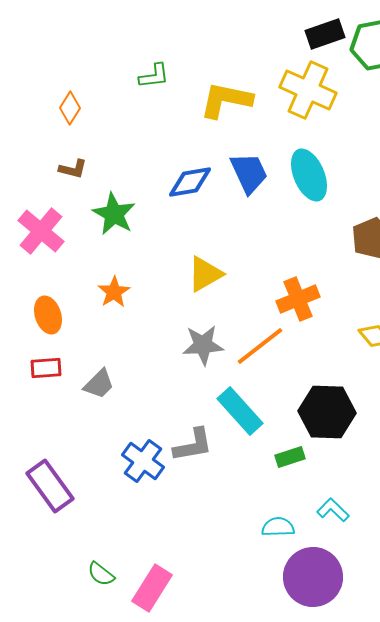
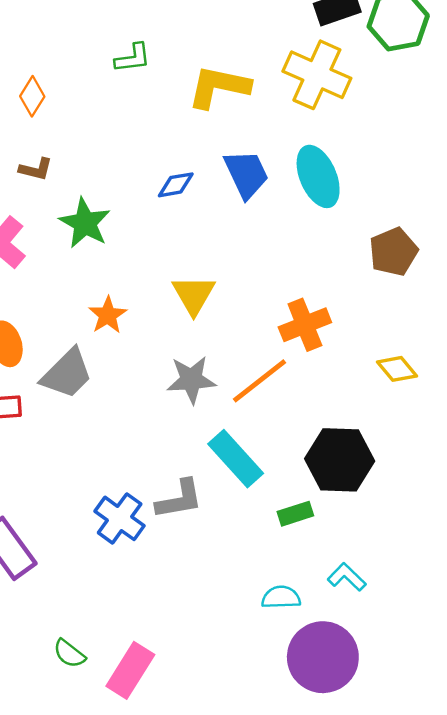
blue diamond: (190, 182) -> (176, 185), size x0.7
yellow triangle: (205, 274) -> (194, 295), turned -30
orange star: (114, 292) -> (108, 315), moved
gray trapezoid: (99, 384) -> (67, 374), moved, size x1.4

